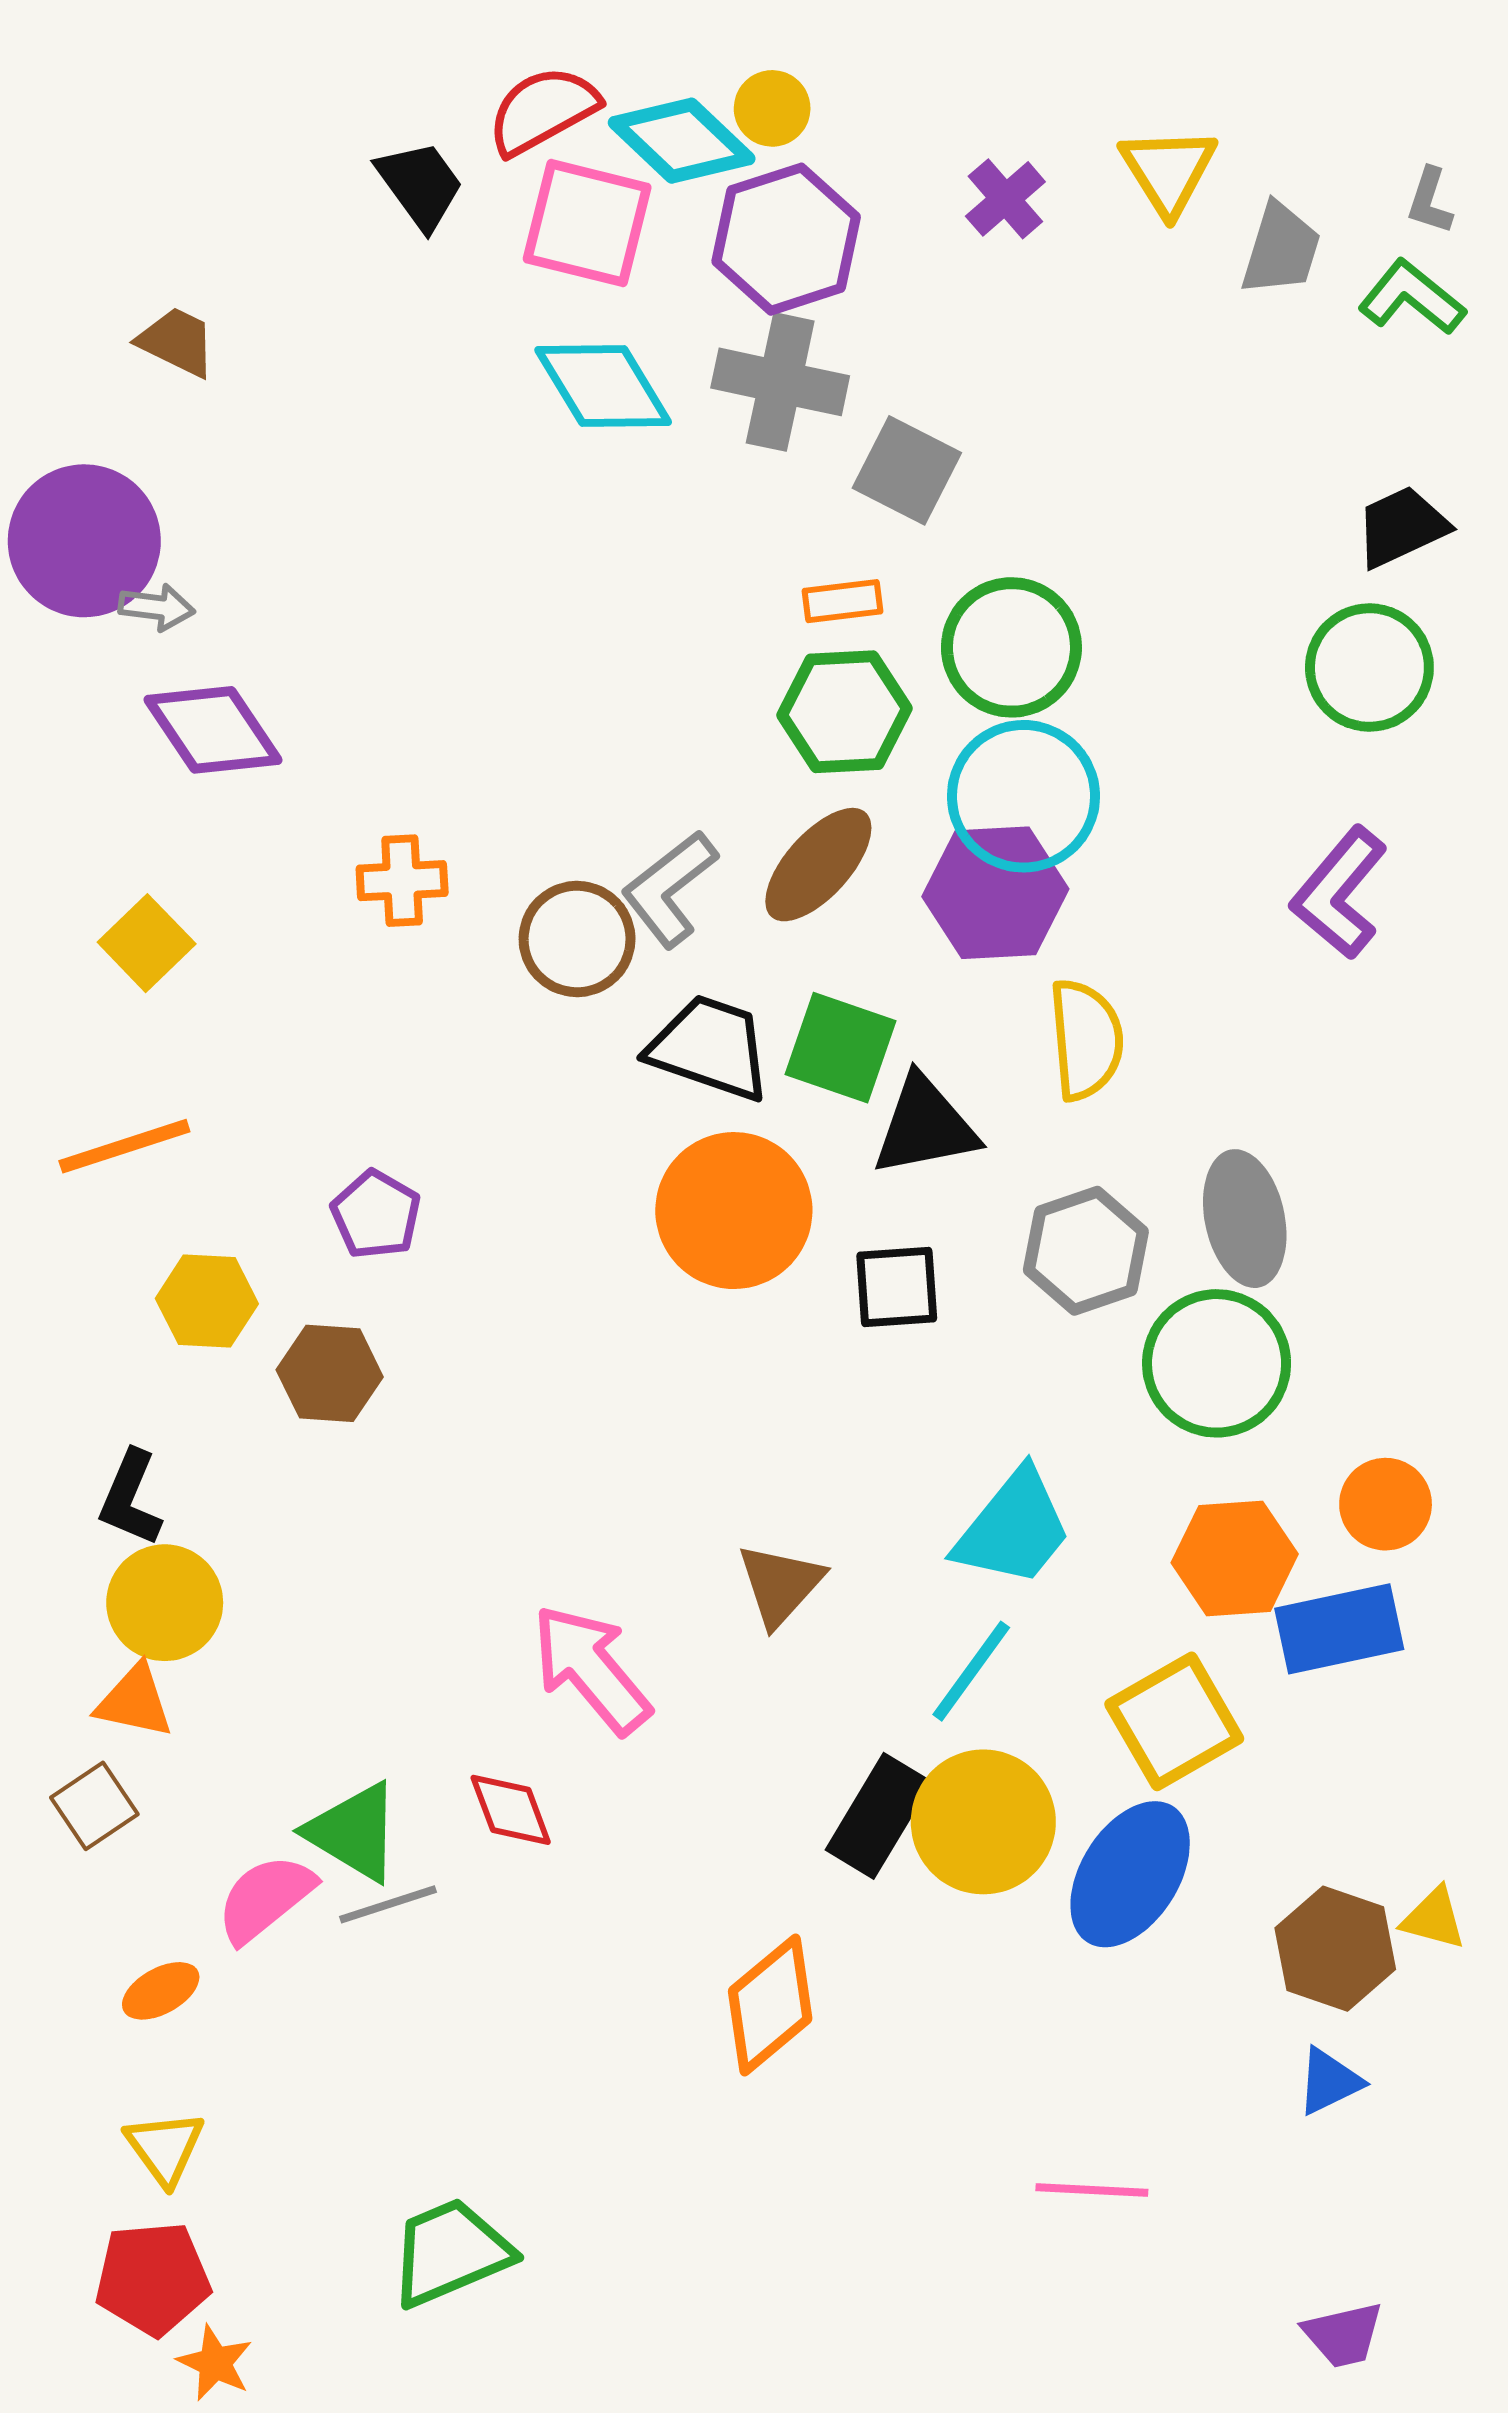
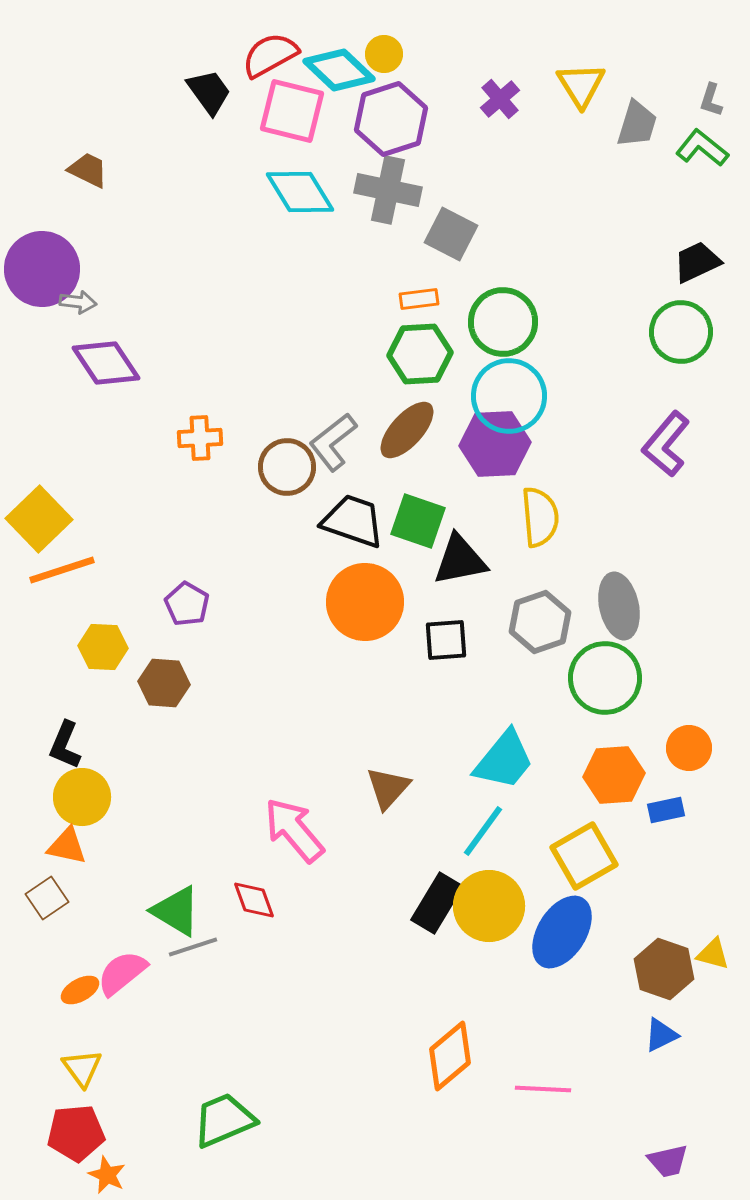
yellow square: (147, 943) -> (39, 519), moved, size x1.4
blue rectangle: (1339, 1629) -> (666, 810), size x0.6
pink semicircle: (265, 1898) -> (122, 973), moved
orange diamond: (770, 2005) -> (450, 1056), moved

